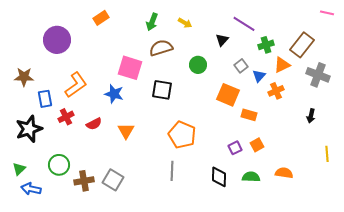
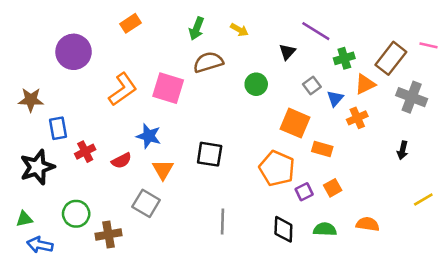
pink line: (327, 13) -> (428, 45), moved
orange L-shape: (76, 85) -> (123, 89), moved
black square: (162, 90) -> (210, 154), moved
blue star: (114, 94) -> (149, 136), moved
orange pentagon: (182, 135) -> (277, 168), moved
yellow line: (327, 154) -> (423, 199), turned 63
green triangle: (19, 169) -> (24, 219), turned 32
gray square: (113, 180) -> (146, 203), moved

